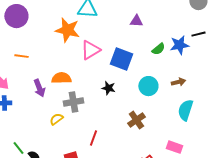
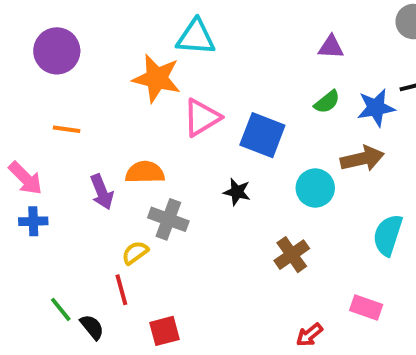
purple triangle: (136, 21) -> (331, 47), moved
green semicircle: (158, 49) -> (327, 102), moved
brown arrow: (178, 82) -> (362, 159), moved, size x1.5
gray cross: (73, 102) -> (168, 219), turned 30
red line: (93, 138) -> (121, 290), moved, turned -35

